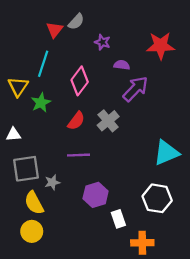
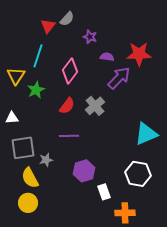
red star: (161, 46) -> (139, 54), moved

